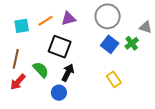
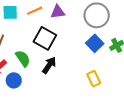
blue circle: (59, 93) -> (14, 80), moved

